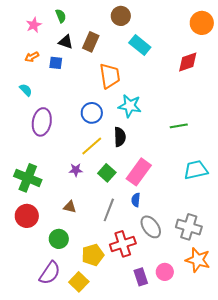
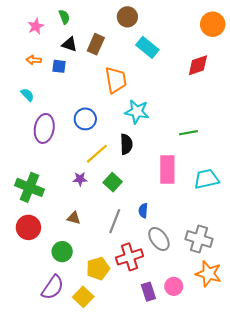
orange arrow: (32, 57) -> (34, 60), turned 32
blue circle: (92, 113) -> (85, 119), moved
pink rectangle: (139, 172) -> (167, 169), moved, turned -36

